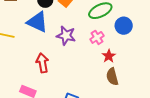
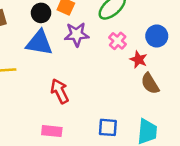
blue circle: (124, 26) -> (157, 36), moved
purple star: (66, 36) -> (77, 34), moved

